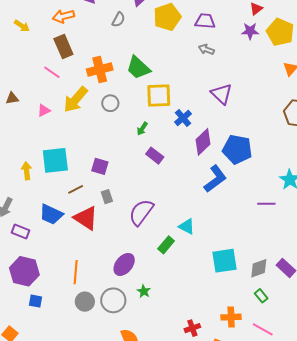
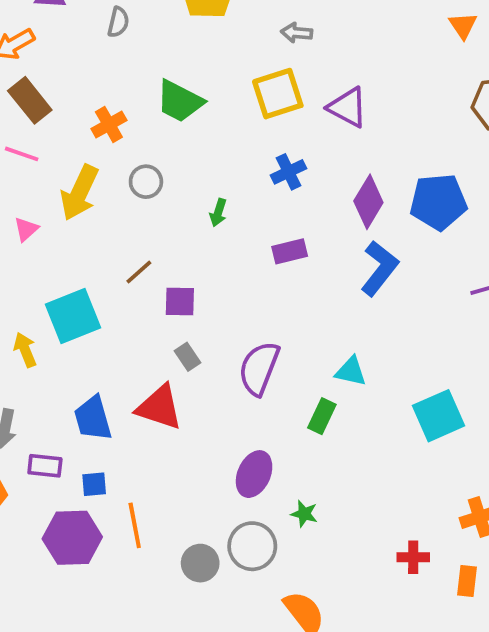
orange cross: (100, 70) -> (109, 124), size x0.7
yellow square: (159, 96) -> (278, 94), moved
blue cross: (183, 118) -> (288, 172), turned 30
purple diamond: (203, 142) -> (368, 202), moved
blue pentagon: (237, 149) -> (438, 202), moved
purple rectangle: (155, 156) -> (290, 251), moved, turned -36
purple square: (100, 166) -> (180, 301), moved
brown line: (76, 189) -> (139, 272), moved
blue trapezoid: (51, 214) -> (93, 418), turned 65
orange line: (76, 272) -> (135, 525), moved
blue square: (35, 301) -> (94, 484), moved
red cross: (192, 328) -> (413, 557), turned 35

